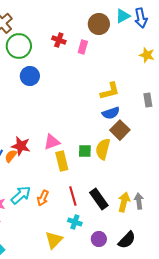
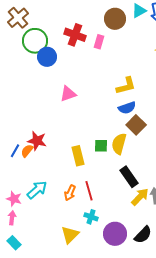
red cross: (59, 40) -> (75, 35), size x1.5
blue circle: (30, 76) -> (47, 57), moved
pink triangle: (52, 142) -> (68, 94), moved
orange arrow: (43, 198) -> (70, 193), moved
black rectangle: (99, 199) -> (129, 177), moved
yellow arrow: (124, 202) -> (140, 197), turned 30
purple circle: (99, 239) -> (115, 234), size x1.5

